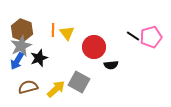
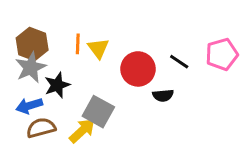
black line: (133, 36) -> (179, 62), moved
blue arrow: (17, 61) -> (29, 106), moved, turned 42
gray square: (79, 82) -> (98, 112), moved

